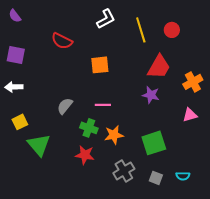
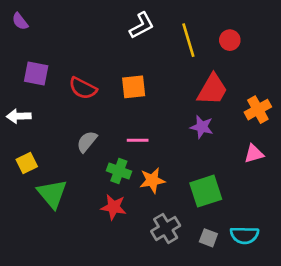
red semicircle: (62, 41) -> (83, 88), moved
purple square: (16, 55) -> (36, 73), moved
cyan semicircle: (183, 176) -> (244, 235), size x1.5

